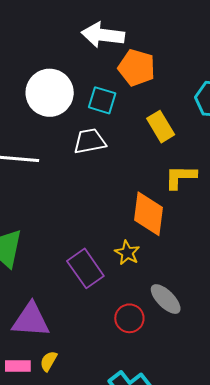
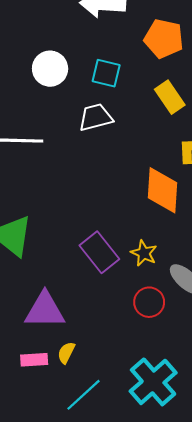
orange pentagon: (137, 68) -> (164, 39), moved
white circle: (50, 93) -> (50, 69), size x0.7
yellow star: (127, 253) -> (144, 253), moved

